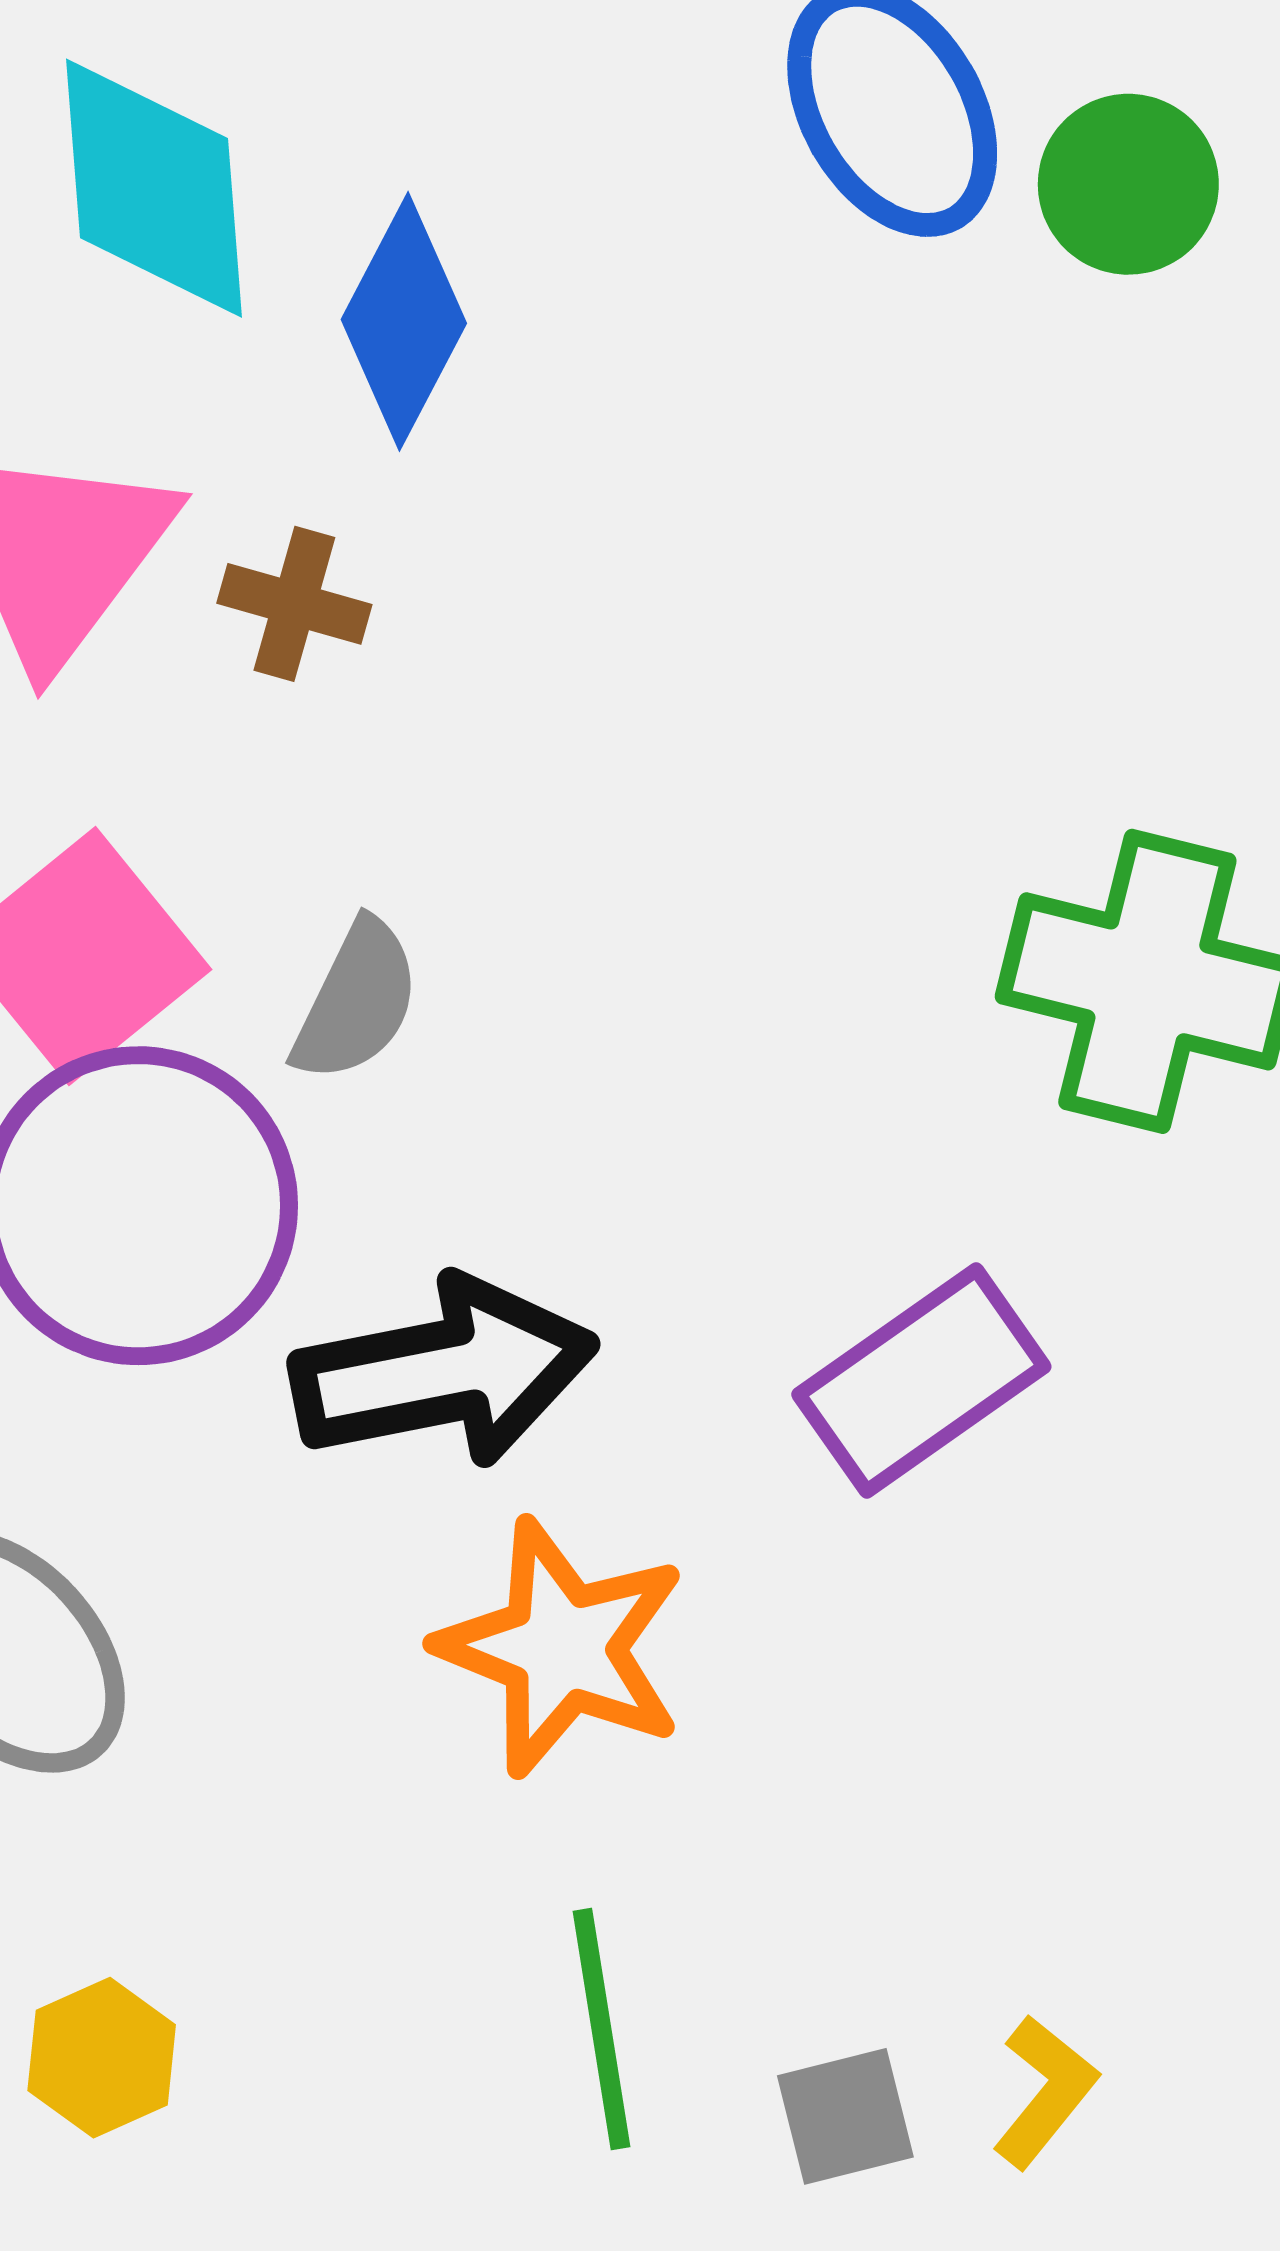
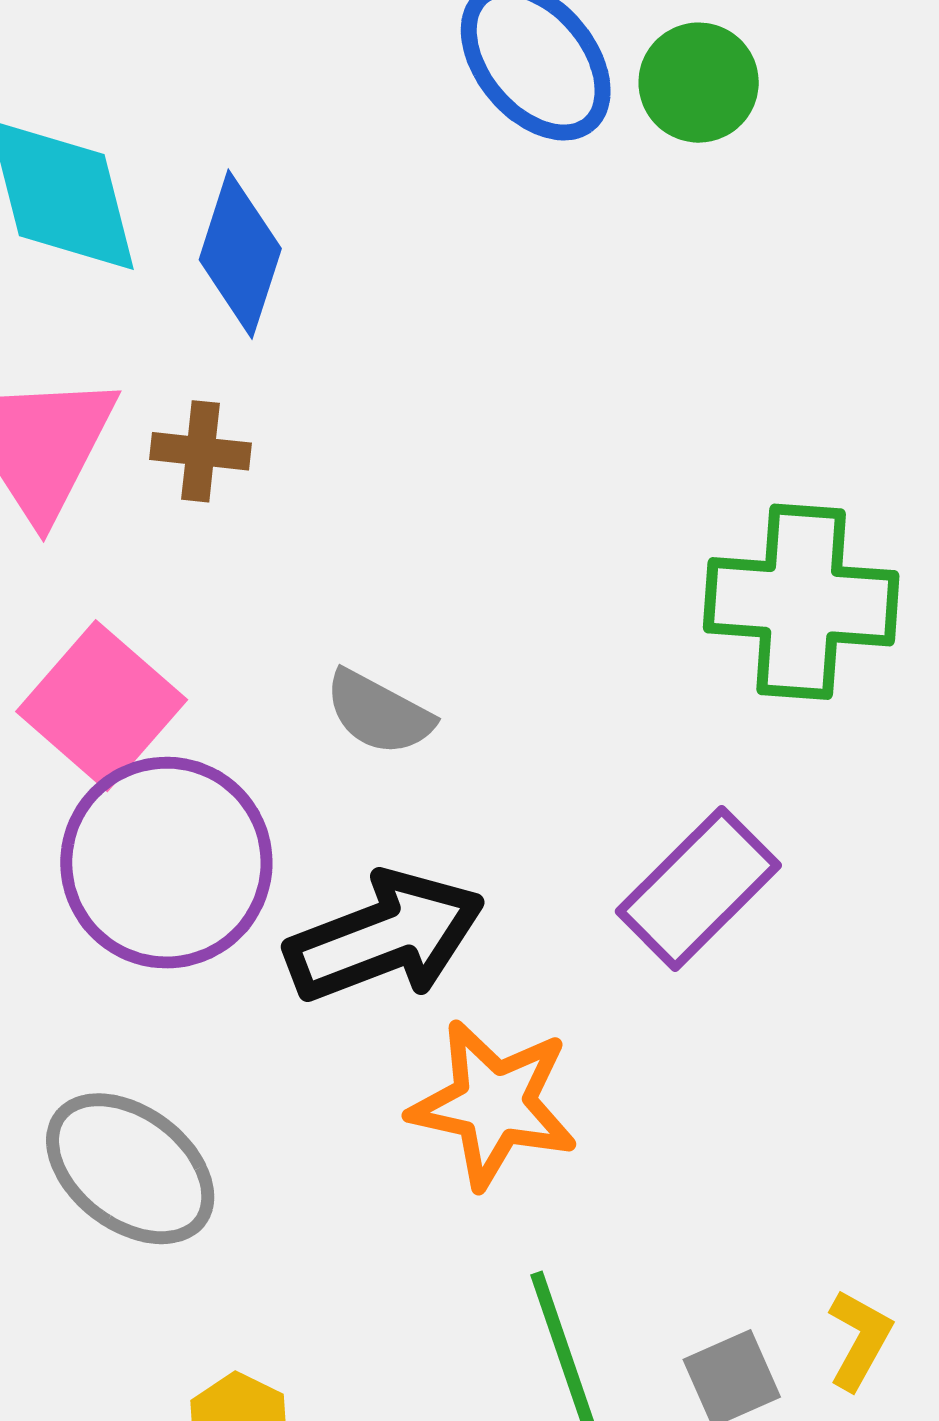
gray semicircle: (356, 1001) -> (379, 713), moved, turned 102

